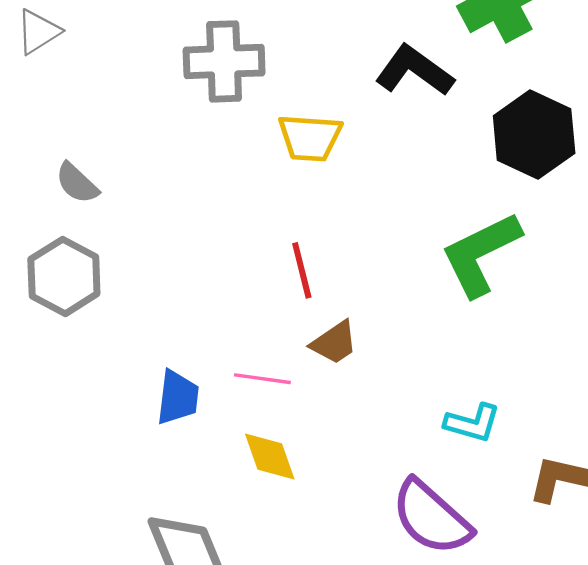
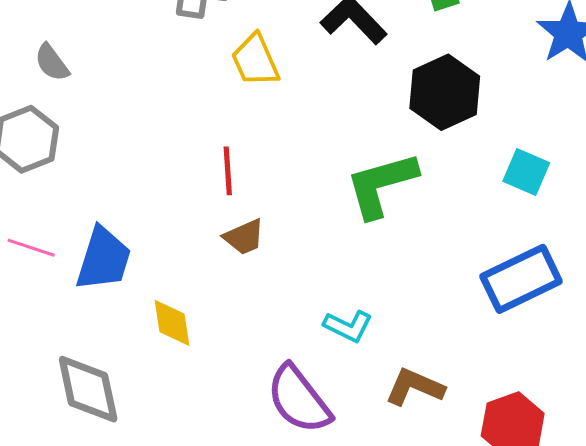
yellow trapezoid: (310, 138) -> (255, 60), turned 52
pink line: (262, 379) -> (31, 248), moved
blue trapezoid: (178, 397) -> (104, 259), size x1.4

